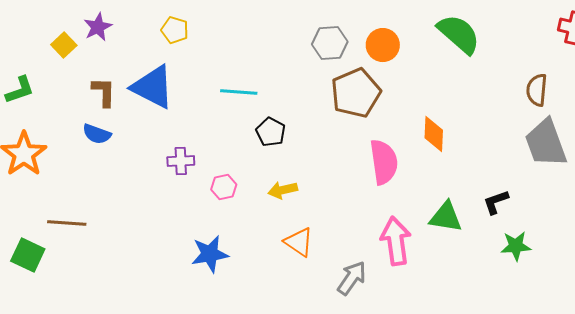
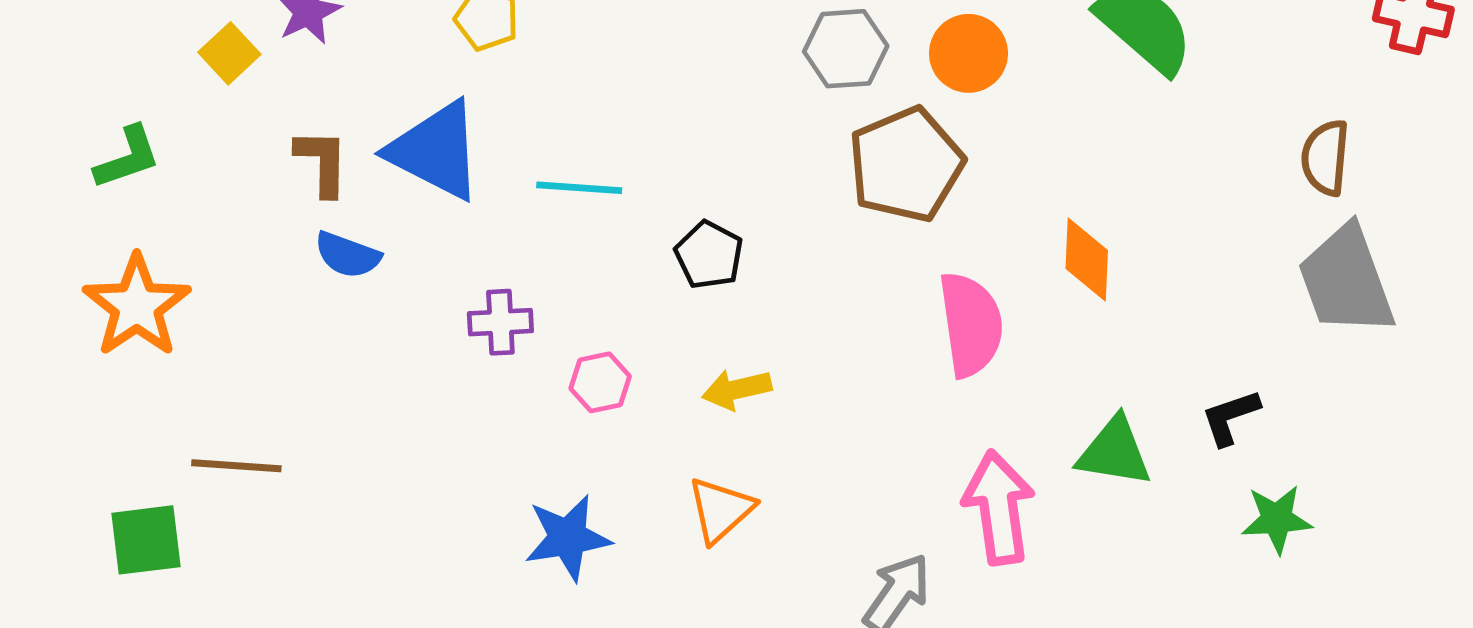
cyan line: (239, 92) -> (579, 188), moved
blue semicircle: (97, 134) -> (348, 255), moved
orange triangle: (299, 242) -> (721, 510), moved, turned 44
green square: (28, 255) -> (146, 540), turned -32

